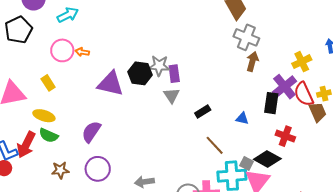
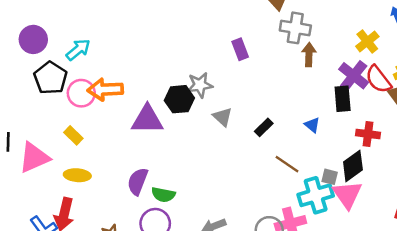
black pentagon: (19, 30) -> (51, 78), moved
orange arrow: (82, 52) -> (105, 90), size x2.0
purple rectangle: (174, 74) -> (240, 49), moved
blue triangle: (242, 119) -> (312, 125), turned 40
green semicircle: (49, 135) -> (163, 195), moved
black diamond: (267, 159) -> (353, 166), turned -52

